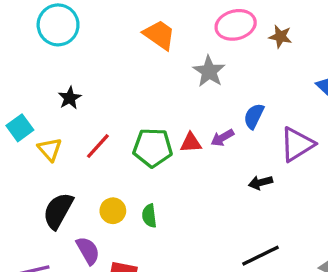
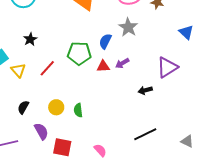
gray star: (209, 71) -> (128, 27), moved
blue semicircle: (254, 116) -> (105, 41), moved
green pentagon: (153, 148) -> (79, 53), moved
black semicircle: (58, 211) -> (23, 107), size x0.6

